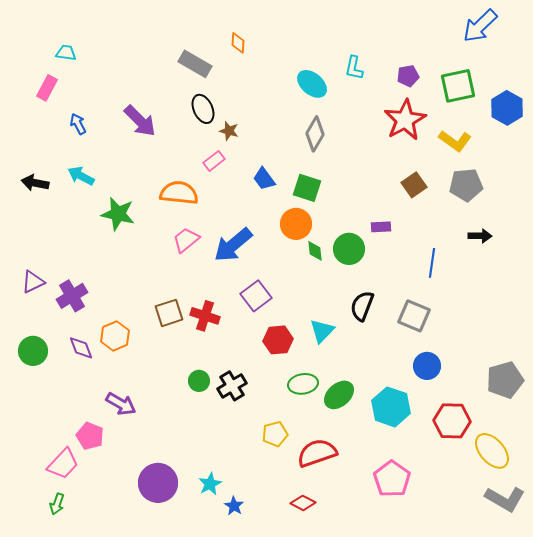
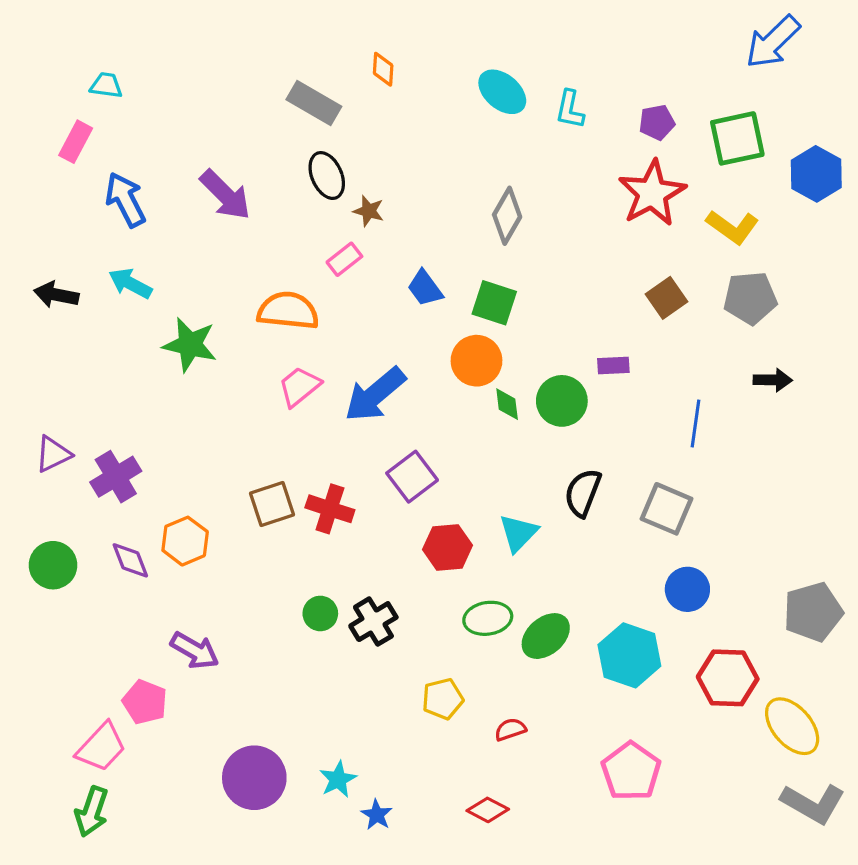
cyan ellipse: (312, 84) -> (502, 92), moved
blue arrow: (78, 124) -> (125, 200), size x1.6
red semicircle: (317, 453) -> (510, 729), size x0.5
green arrow: (57, 504) -> (92, 812), size x1.4

